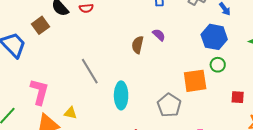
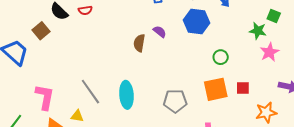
blue hexagon: (214, 37) -> (197, 22), moved
gray line: (90, 71) -> (90, 92), moved
orange square: (195, 81) -> (216, 89), moved
gray pentagon: (169, 105) -> (175, 101), turned -30

